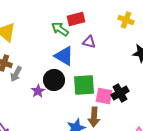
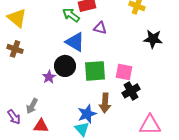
gray arrow: (16, 74) -> (32, 106), moved
black cross: (120, 93) -> (131, 91), moved
pink square: (104, 96) -> (124, 72), moved

